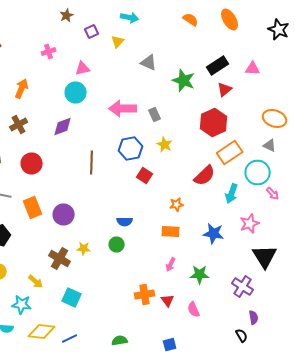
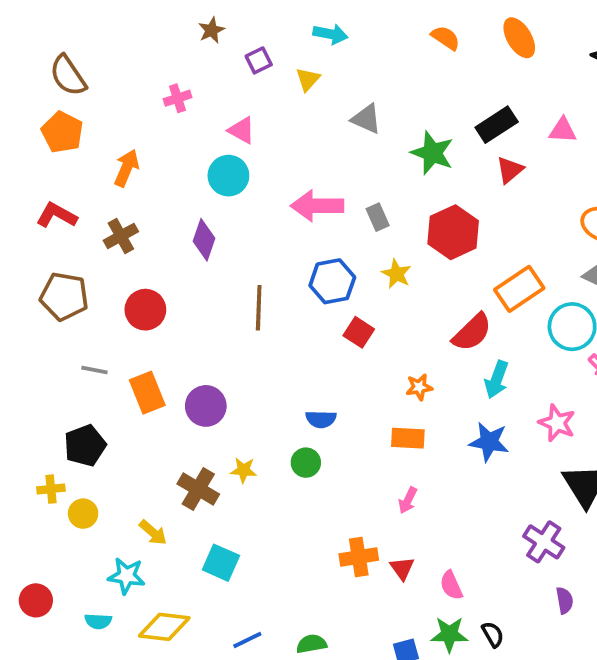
pink triangle: (83, 68) -> (242, 130), turned 42
red hexagon: (214, 122) -> (453, 232), moved
purple diamond: (63, 126) -> (204, 240), turned -50
cyan arrow: (232, 194) -> (497, 380), moved
pink star: (250, 224) -> (557, 423), turned -30
green star: (200, 274) -> (449, 634), moved
black semicircle: (242, 336) -> (493, 634), moved
blue line: (70, 338) -> (247, 640), moved

